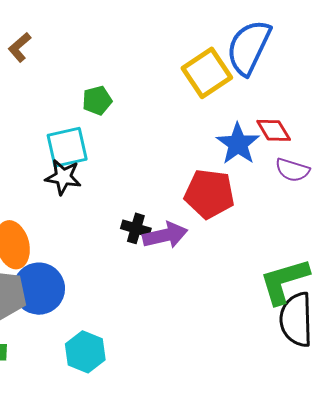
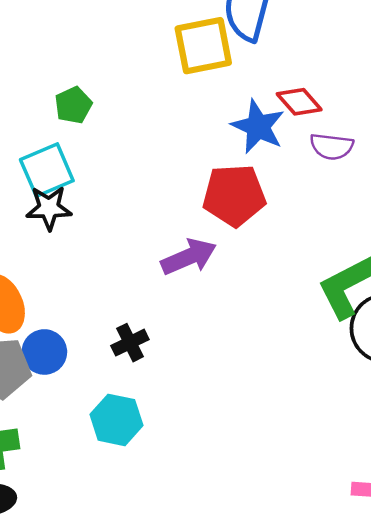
yellow square: (207, 73) -> (203, 46), turned 33
black cross: (136, 228) -> (130, 343), moved, turned -32
blue circle: (39, 289) -> (44, 352), size x0.7

